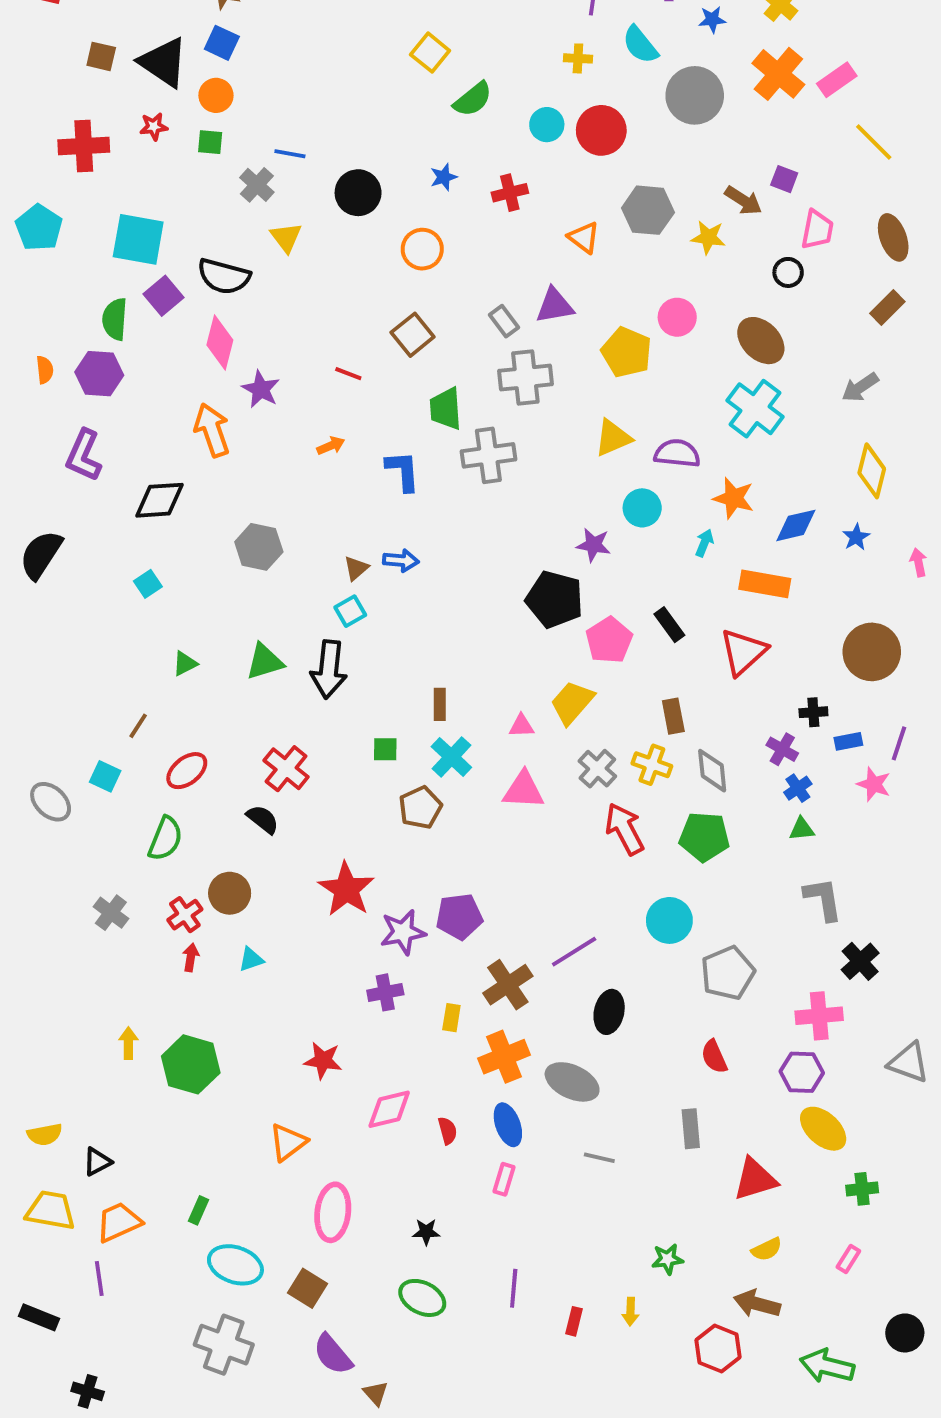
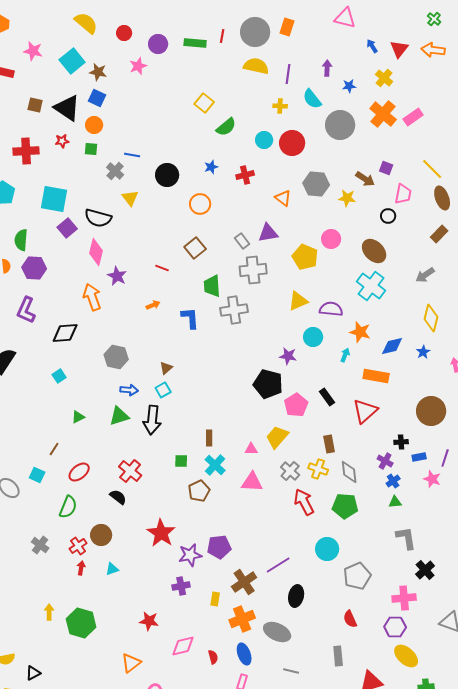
yellow line: (874, 142) -> (432, 169), moved
green semicircle: (115, 319) -> (21, 240), moved
blue arrow: (401, 560) -> (129, 390), moved

